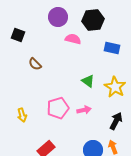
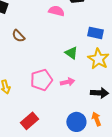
blue rectangle: (112, 48) -> (95, 33), moved
black arrow: (116, 121) -> (99, 93), turned 66

